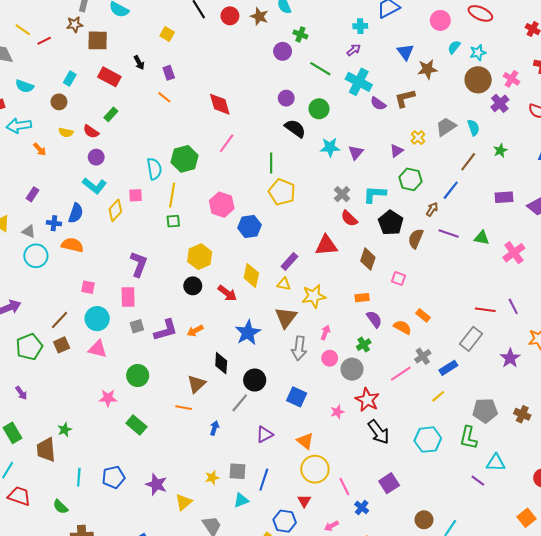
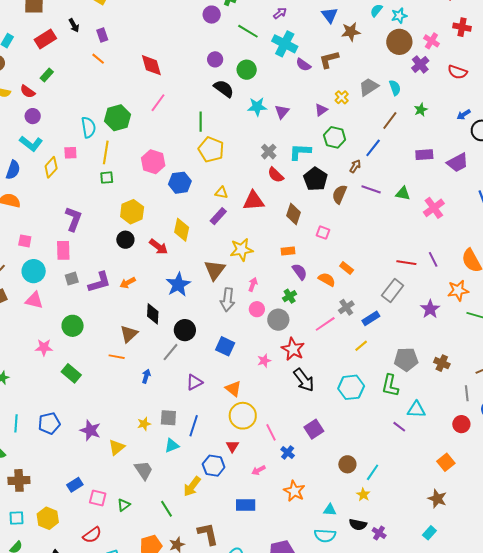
red rectangle: (109, 77) -> (45, 39), turned -60
yellow triangle: (284, 284) -> (221, 193), moved

